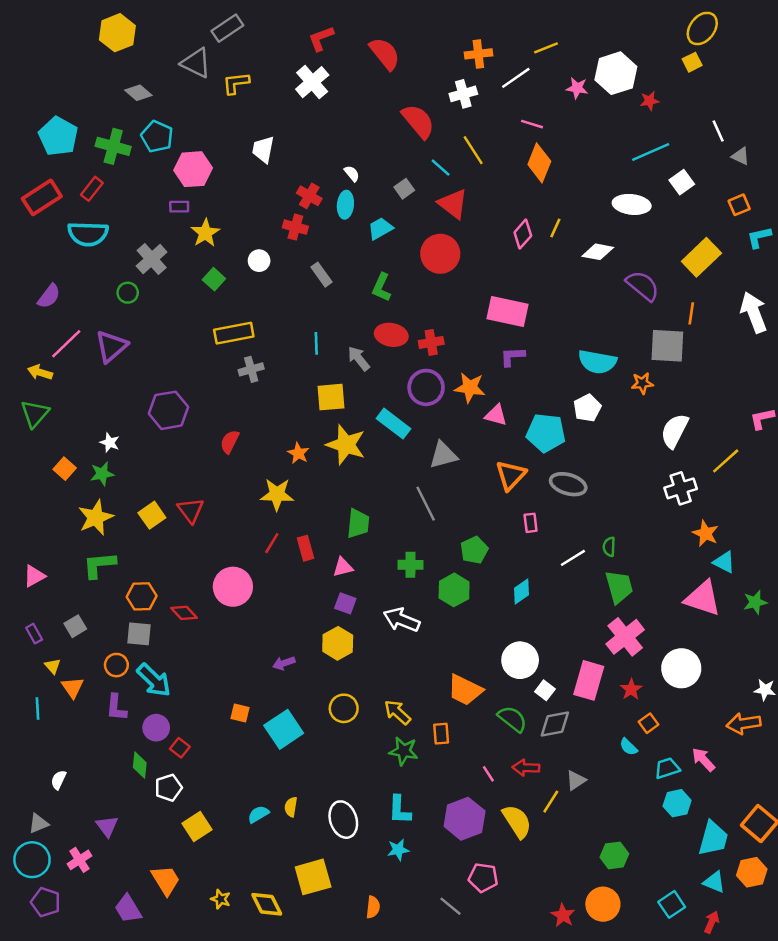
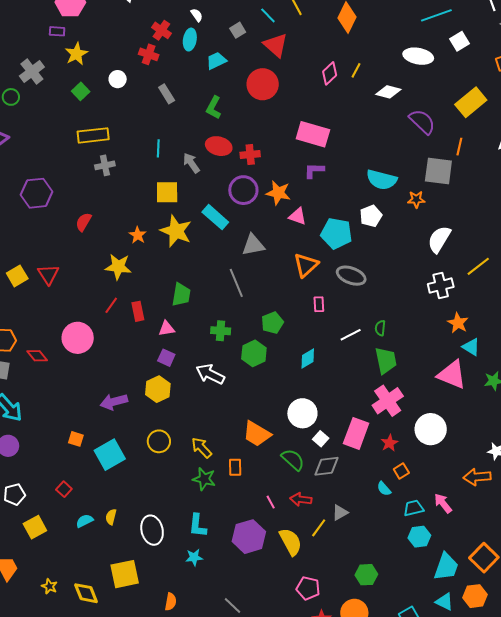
purple arrow: (284, 663) -> (114, 402), size x1.5
red square: (180, 748) -> (64, 489), moved
pink pentagon: (483, 878) -> (308, 588), moved

